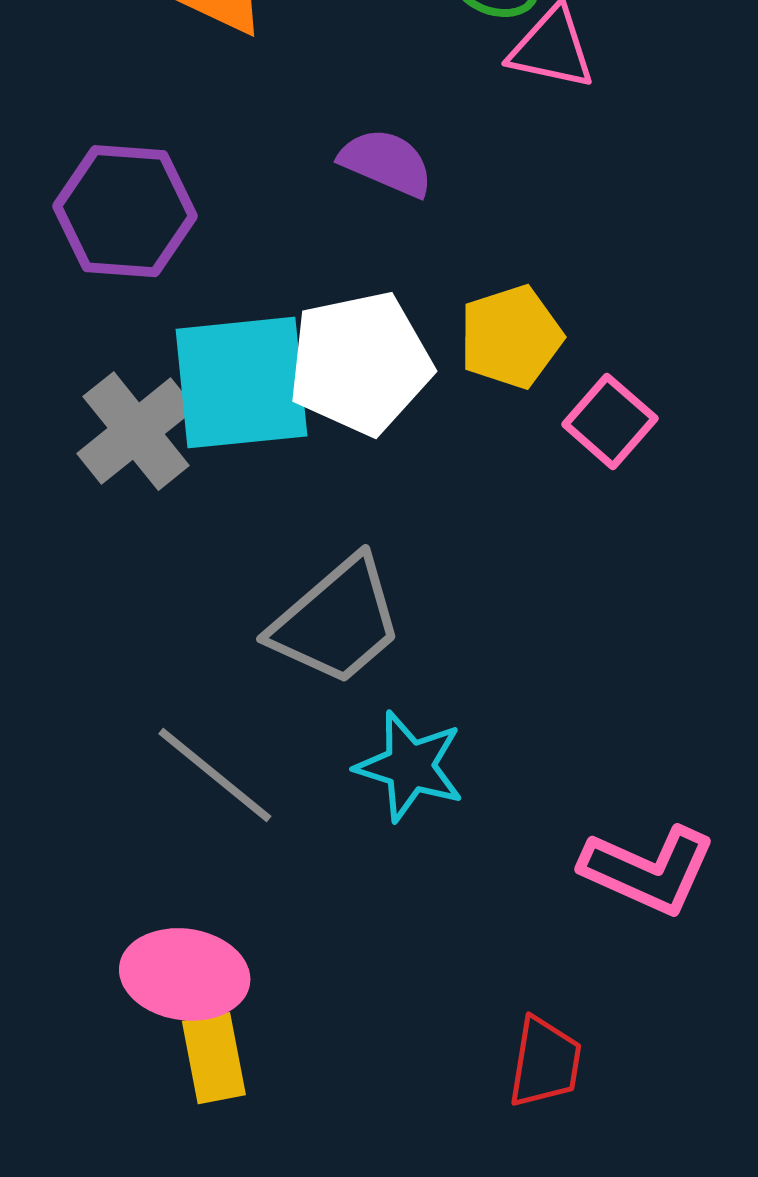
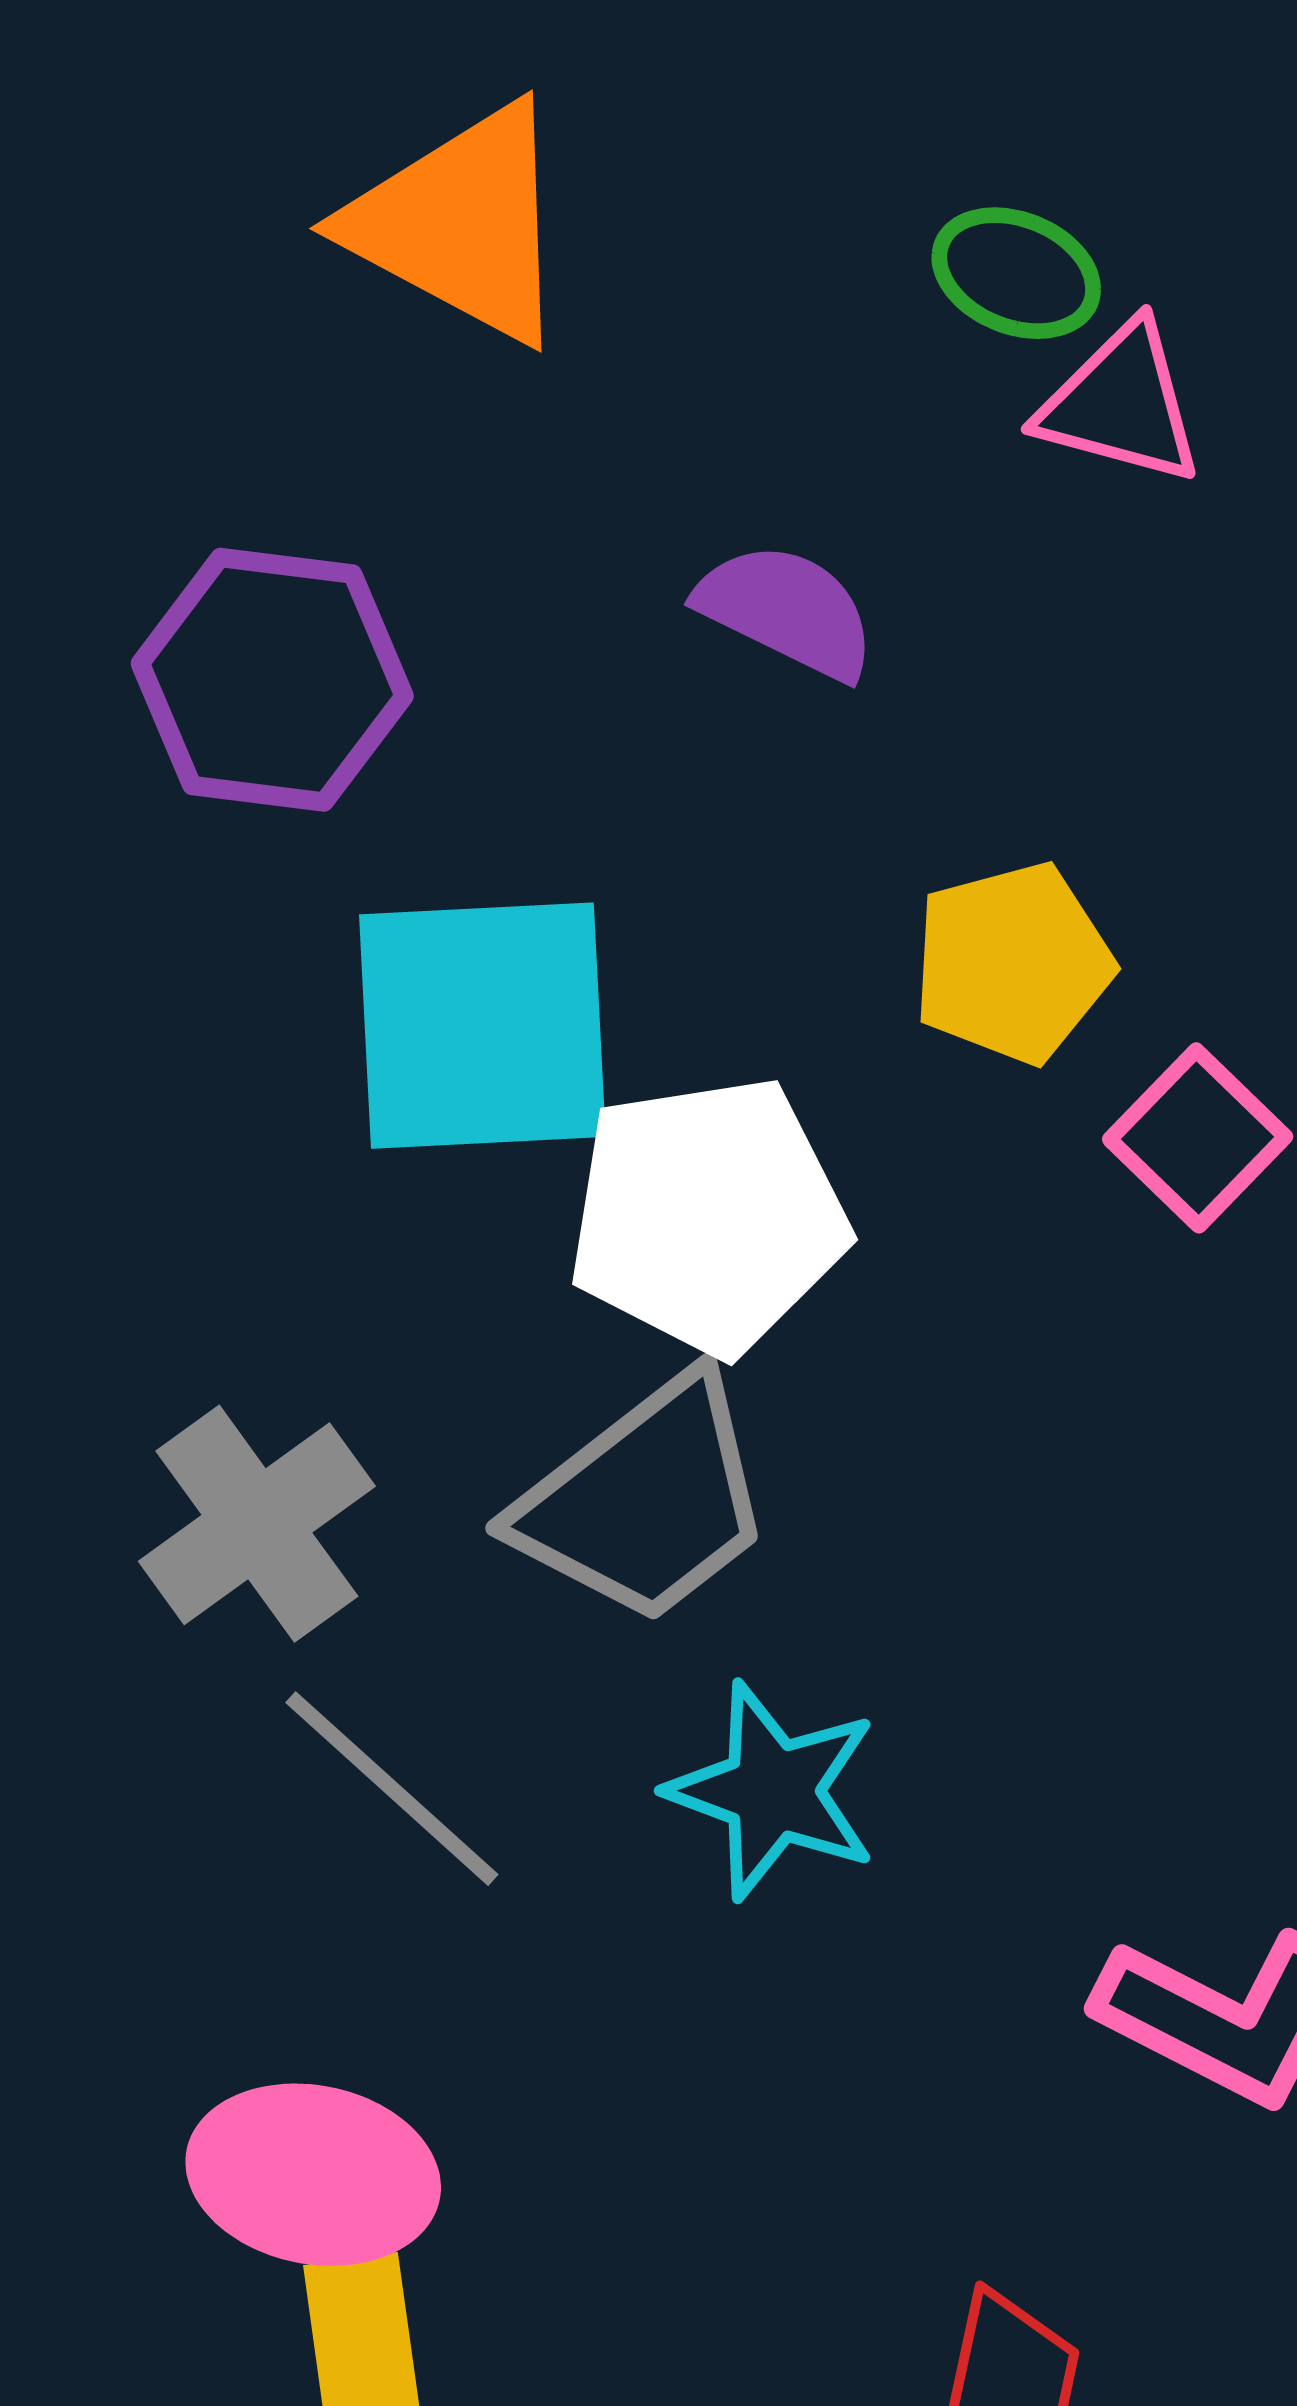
white pentagon: (360, 363) -> (708, 1216), moved
gray cross: (136, 431) -> (257, 1524), moved

